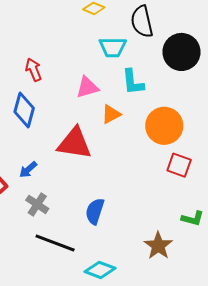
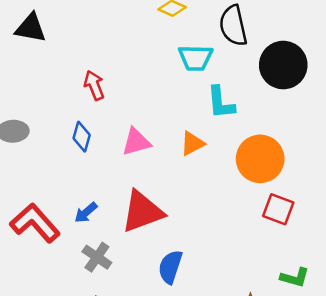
pink triangle: (87, 87) -> (136, 142), moved
blue diamond: (24, 110) -> (82, 137), size x0.7
red triangle: (74, 143) -> (142, 212), moved, turned -30

